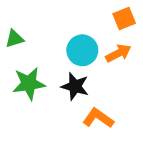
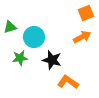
cyan circle: (82, 50) -> (34, 37), moved
green star: (29, 83) -> (20, 58), size x0.7

